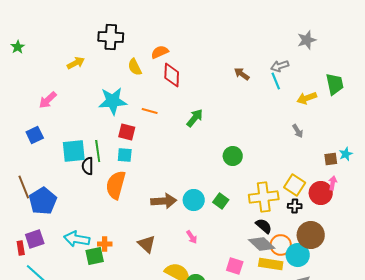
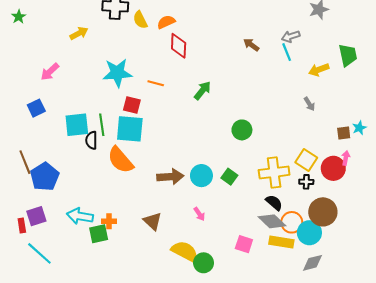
yellow semicircle: (135, 67) -> (140, 20), moved
cyan square: (125, 155) -> (130, 129), size x1.8
orange semicircle: (116, 185) -> (120, 160), turned -56

